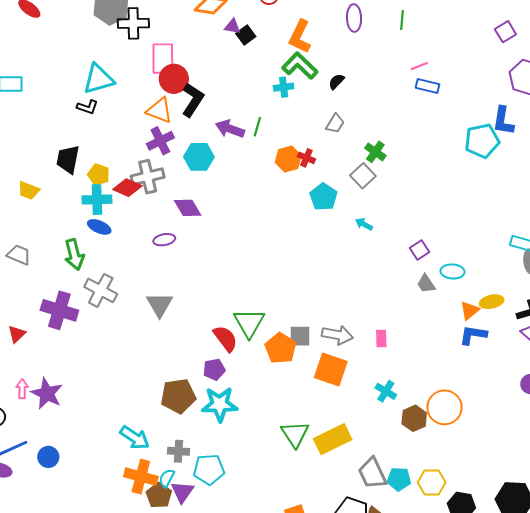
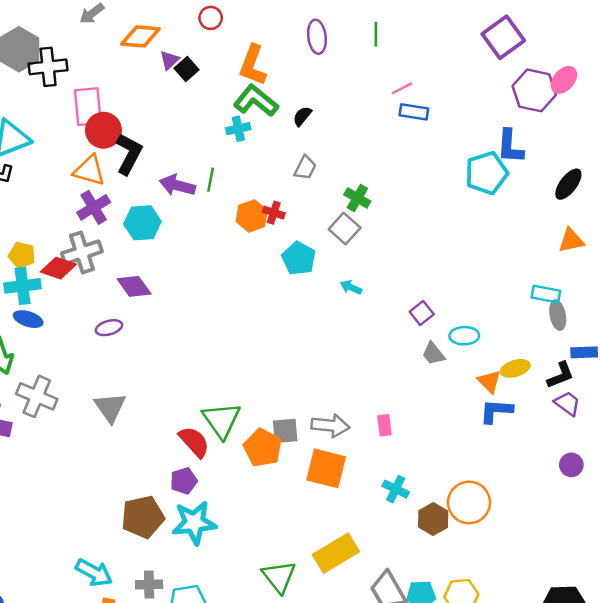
purple triangle: (233, 27) -> (170, 60), turned -48
purple square: (505, 32) -> (503, 37), size x1.6
orange triangle: (470, 310) -> (489, 381), turned -30
green triangle: (295, 434) -> (279, 577), moved

